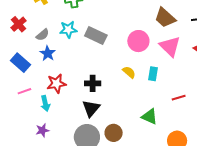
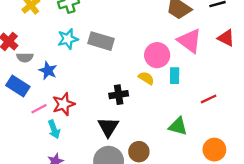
gray semicircle: (43, 35) -> (25, 57), moved, turned 48
pink circle: (138, 41) -> (157, 55), moved
black cross: (93, 83) -> (119, 95), moved
pink line: (24, 91) -> (39, 109), moved

